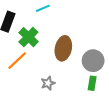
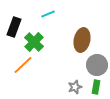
brown ellipse: (63, 48) -> (82, 40), moved
gray star: (48, 83) -> (75, 87), moved

